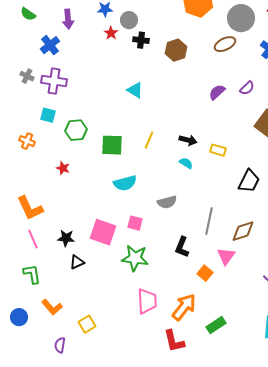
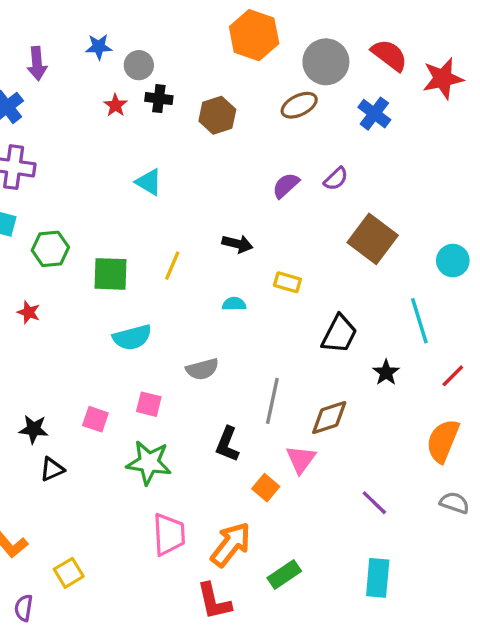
red star: (111, 33) -> (115, 105), moved
black arrow: (188, 140) -> (237, 244), moved
cyan semicircle: (186, 163) -> (234, 304), turned -32
pink square: (103, 232) -> (95, 419), size x0.6

